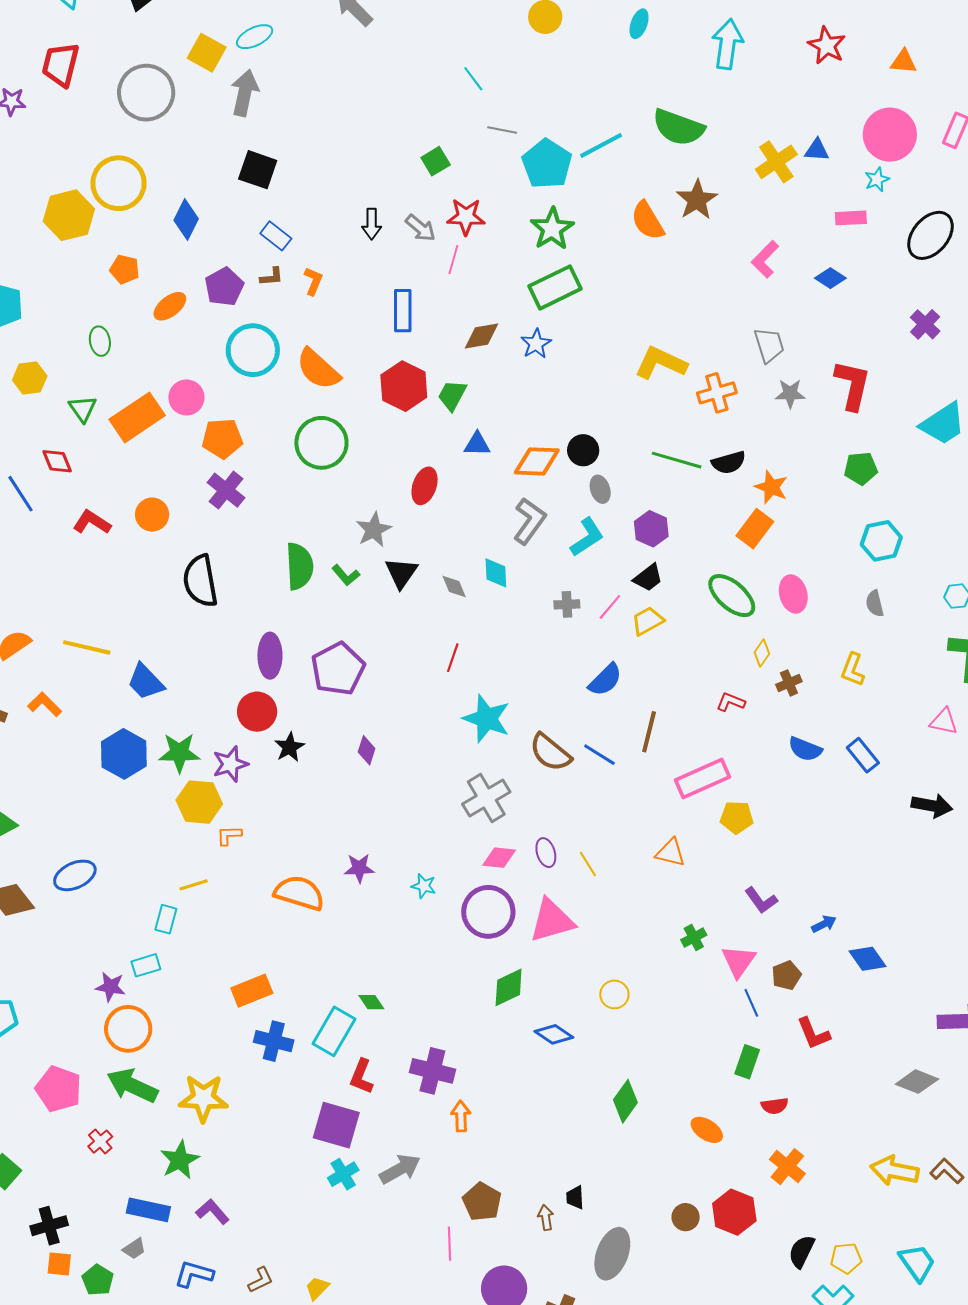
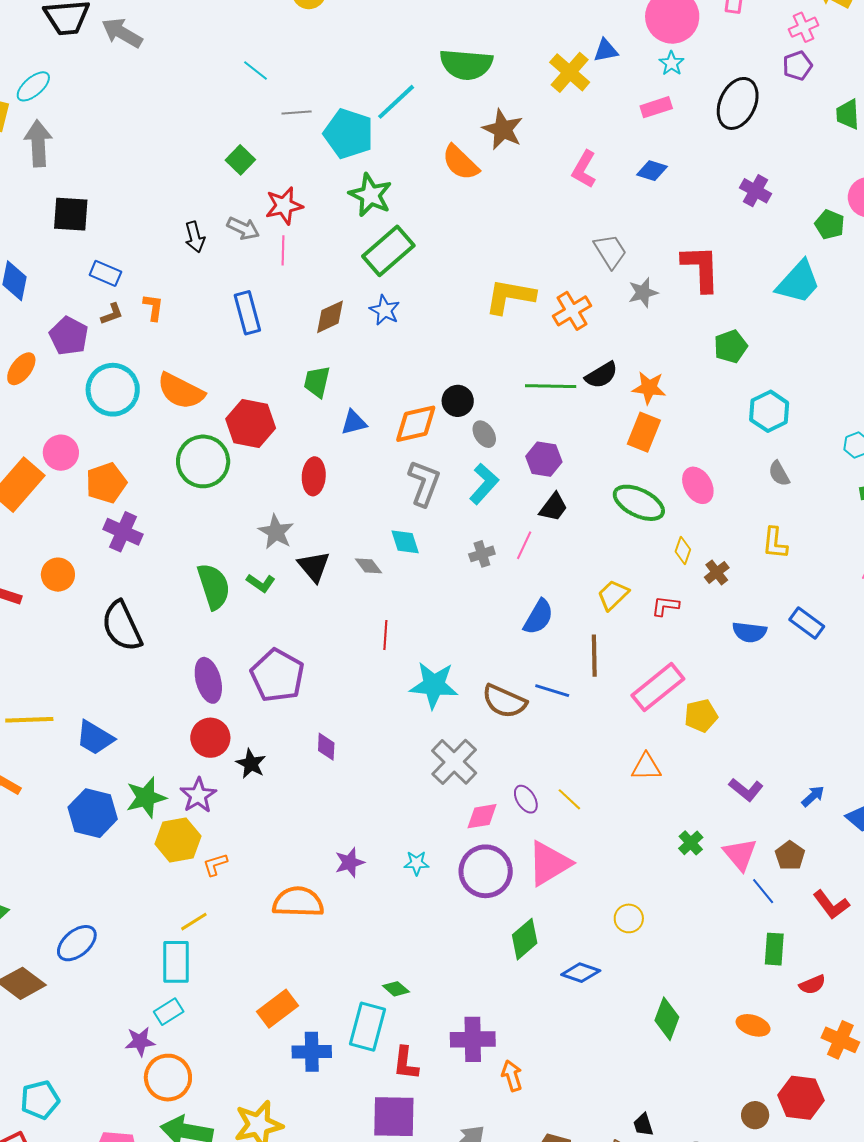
red hexagon: (404, 386) -> (251, 424), moved
yellow trapezoid: (648, 621) -> (613, 595), moved
cyan rectangle: (166, 919) -> (176, 962), size x1.5

